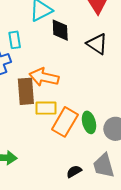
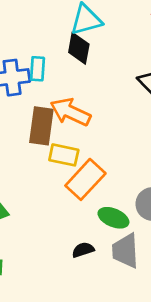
black diamond: (60, 30) -> (79, 48), moved
cyan rectangle: (15, 40) -> (37, 69), moved
green ellipse: (89, 122) -> (113, 218), moved, turned -65

